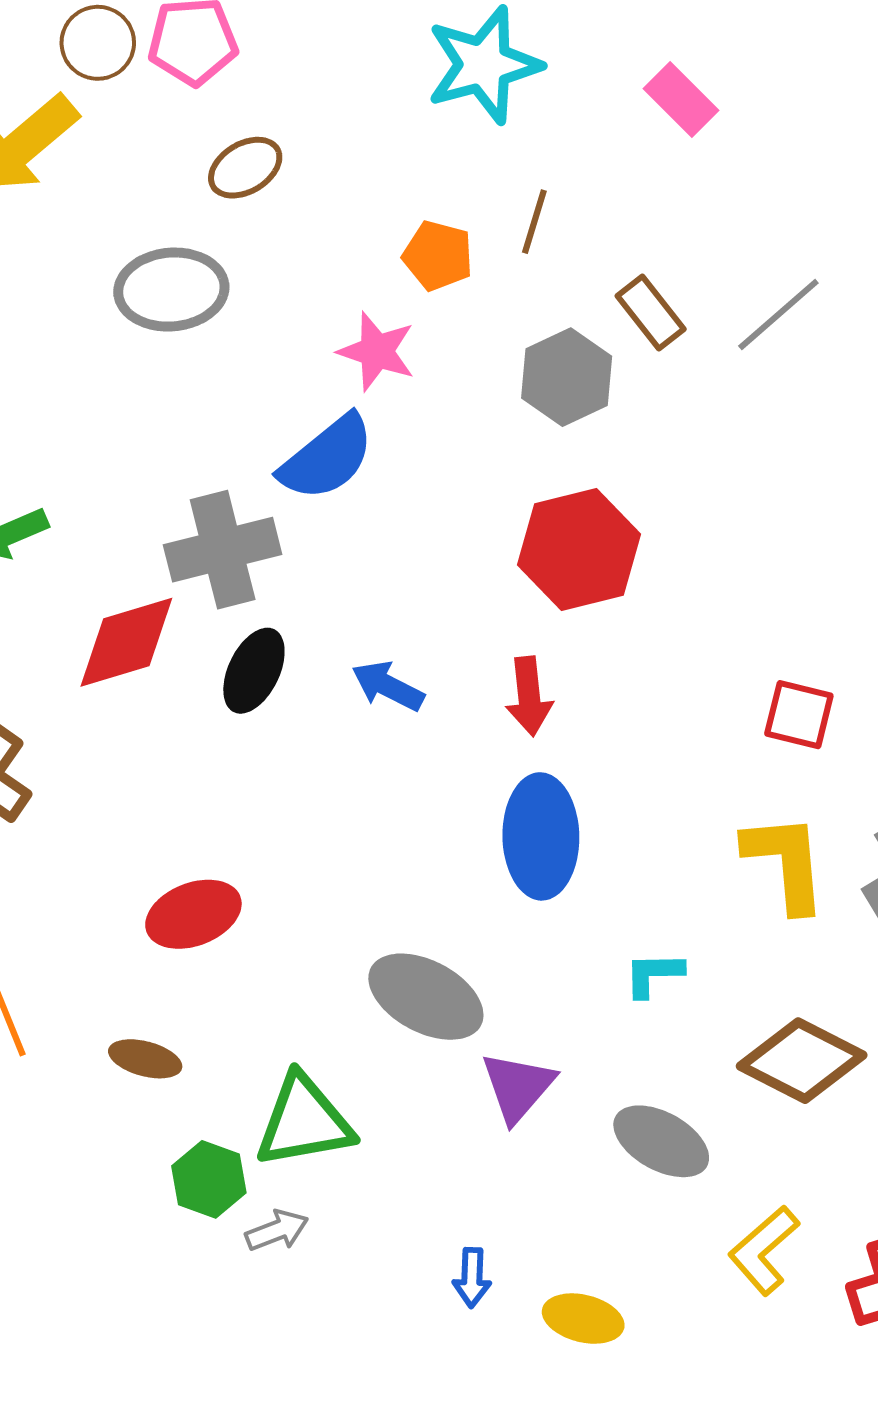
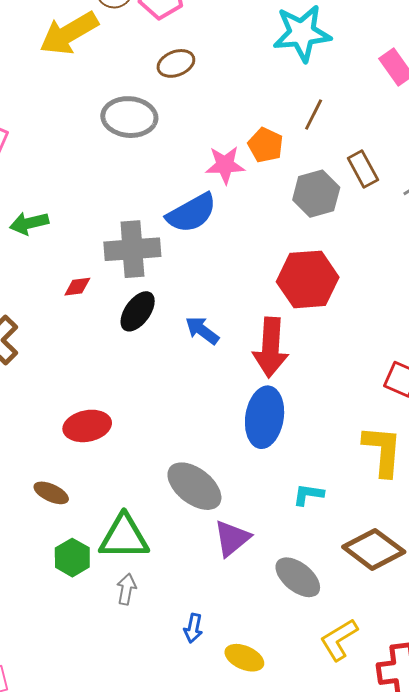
orange pentagon: (438, 256) -> (266, 145), moved
pink star: (377, 351) -> (225, 165), turned -30
red diamond: (126, 642) -> (77, 287), size x0.5
red arrow: (529, 696) -> (271, 347), size x1.5
gray arrow: (277, 1230) -> (126, 589), moved, turned -68

